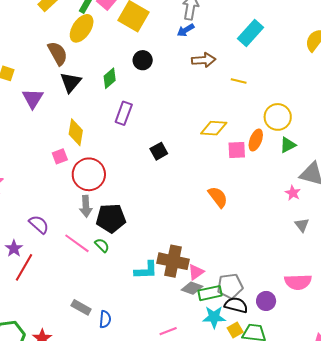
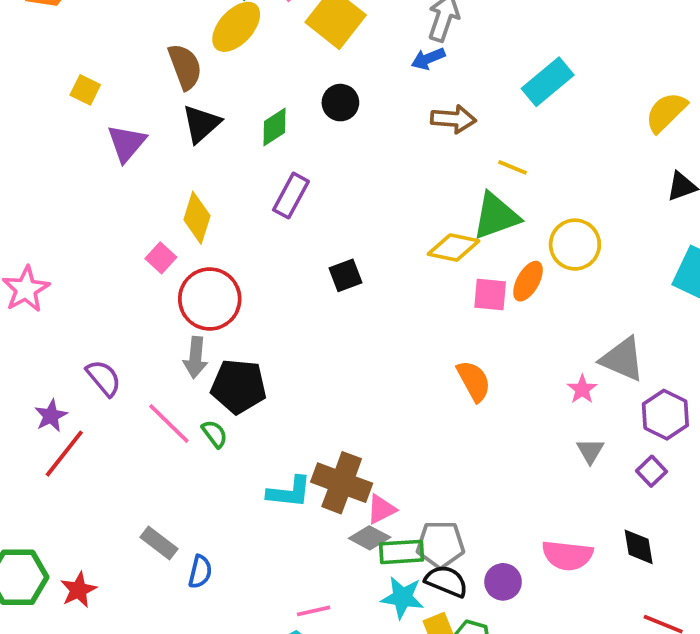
green triangle: (288, 145) -> (496, 216), moved, size x1.6
pink square: (60, 156) -> (161, 258), turned -35
orange semicircle: (218, 197) -> (474, 381), moved

